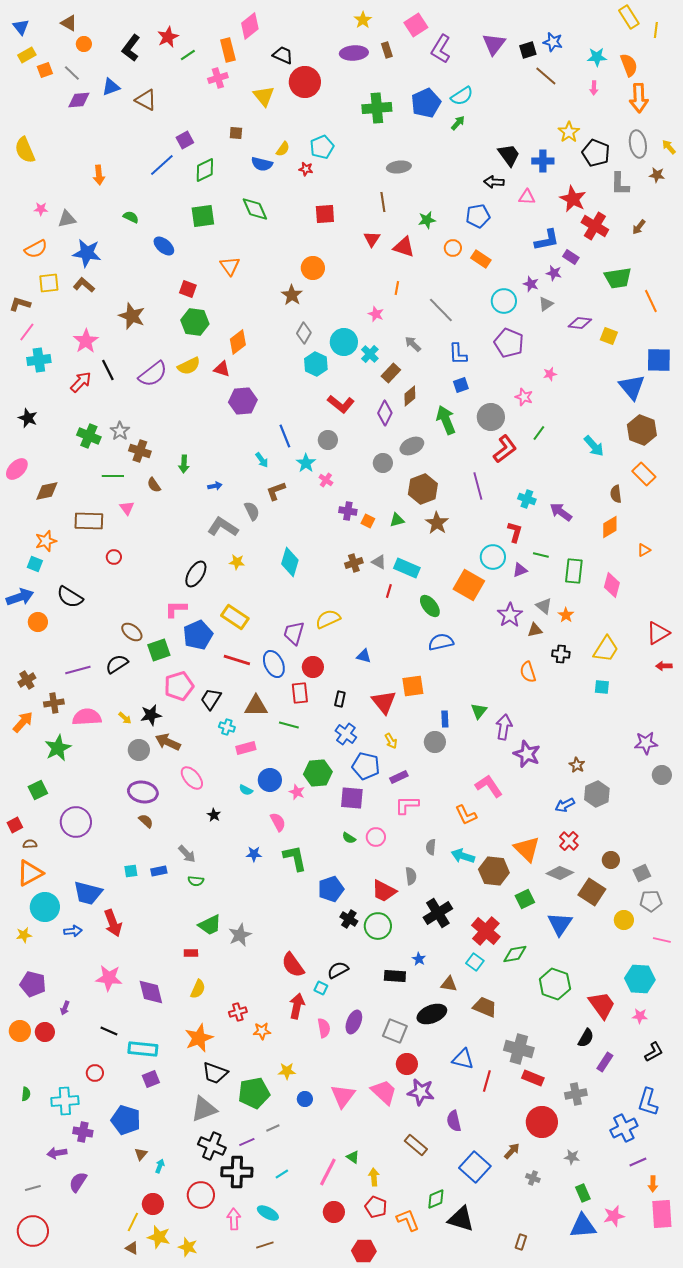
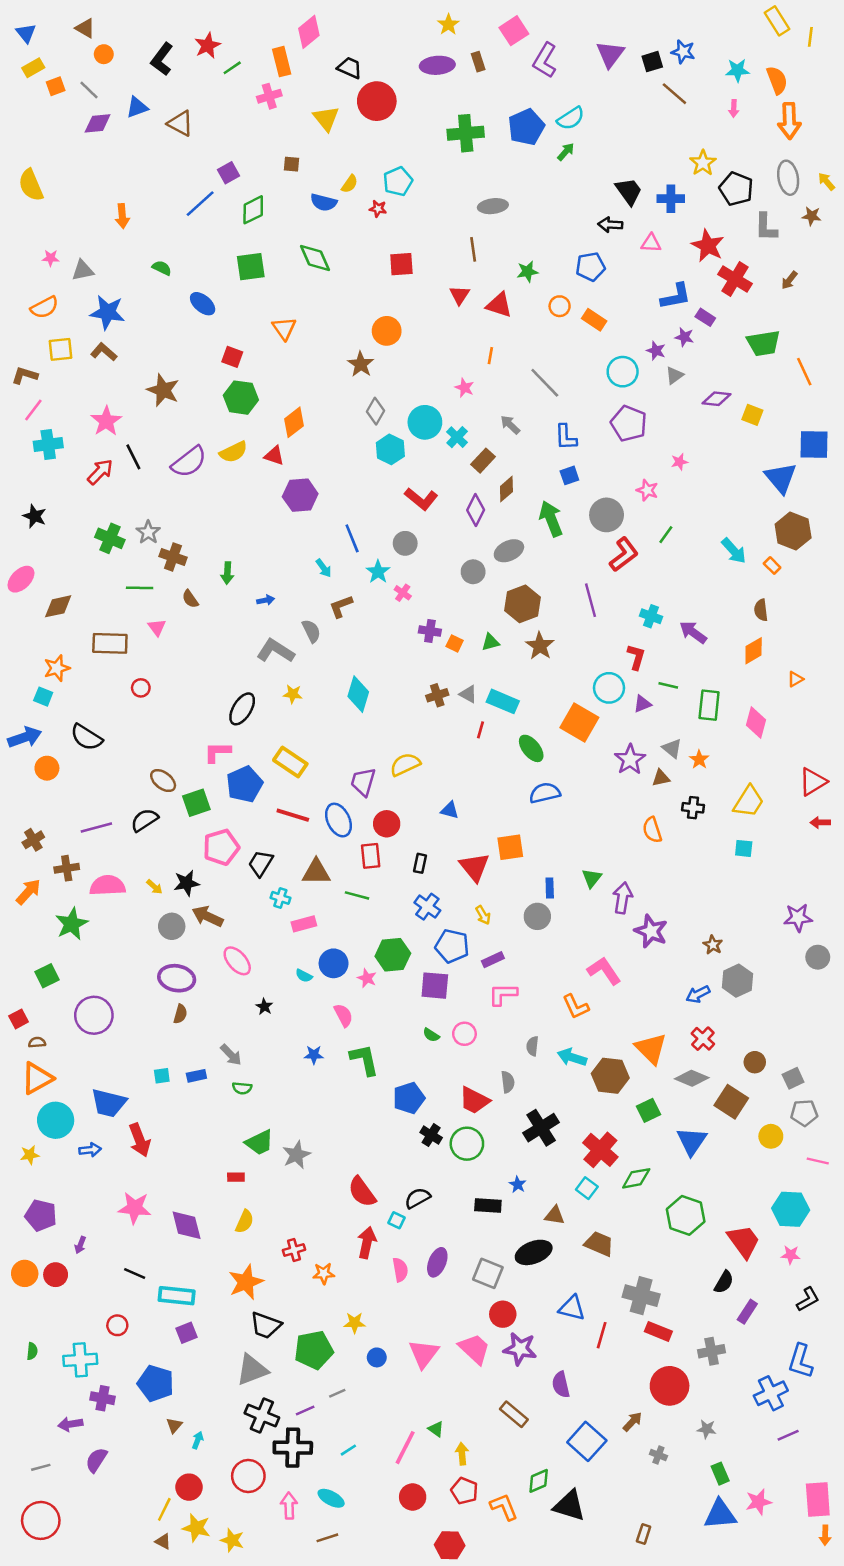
orange rectangle: (644, 474) -> (772, 566), moved, size x0.6
brown semicircle: (146, 821) -> (180, 1014), turned 63
orange arrow: (653, 1184) -> (825, 1535), moved

